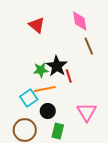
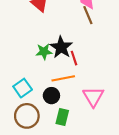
brown line: (89, 46) -> (88, 15), moved
orange line: (45, 89) -> (63, 78), moved
cyan square: (29, 98) -> (23, 88), moved

